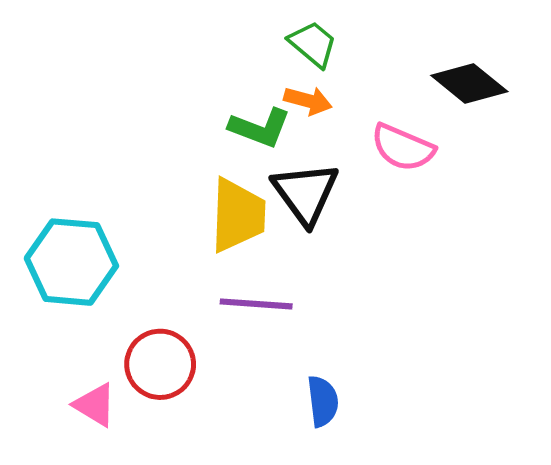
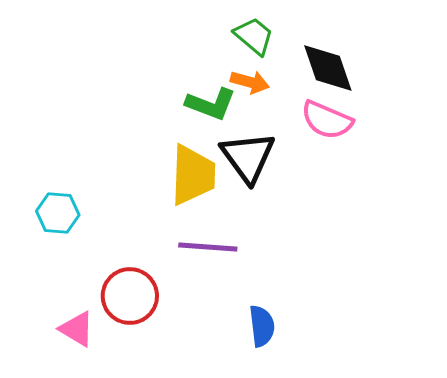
black diamond: (469, 83) -> (328, 68), moved, turned 32
cyan hexagon: (71, 262) -> (58, 213), size x0.6

